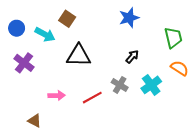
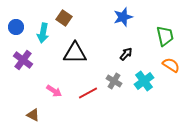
cyan arrow: (45, 34) -> (43, 33), turned 72
pink arrow: (57, 95) -> (54, 91), turned 35

